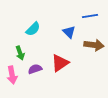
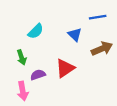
brown arrow: (94, 45) -> (102, 49), turned -30
pink arrow: (12, 75) -> (23, 91), moved

